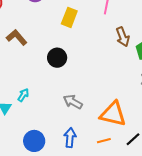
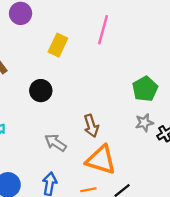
brown arrow: (123, 37) -> (91, 126), moved

